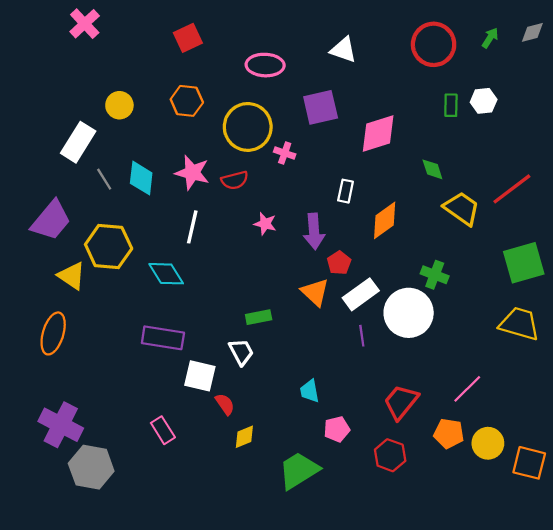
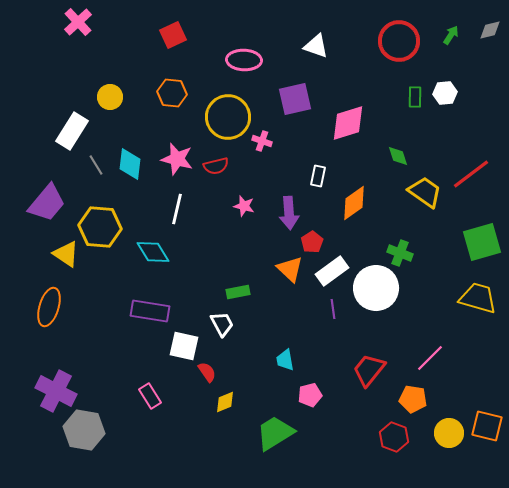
yellow circle: (488, 443) -> (449, 433), moved
red hexagon: (390, 455) -> (394, 437), moved

